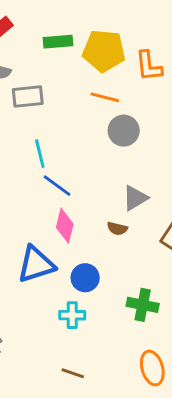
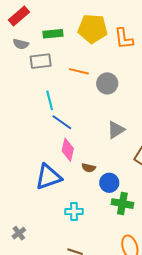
green rectangle: (58, 42) -> (53, 34), moved
orange line: (105, 97) -> (79, 71), moved
brown semicircle: (117, 229) -> (89, 168), moved
blue circle: (85, 278) -> (109, 183), moved

